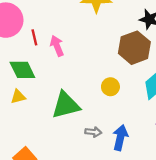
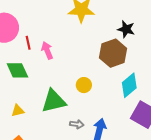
yellow circle: (110, 87) -> (84, 85), moved
yellow triangle: (18, 97) -> (18, 111), moved

